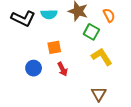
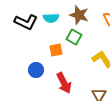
green square: (91, 32) -> (74, 37), moved
red arrow: (62, 69) -> (64, 83), moved, size x1.5

